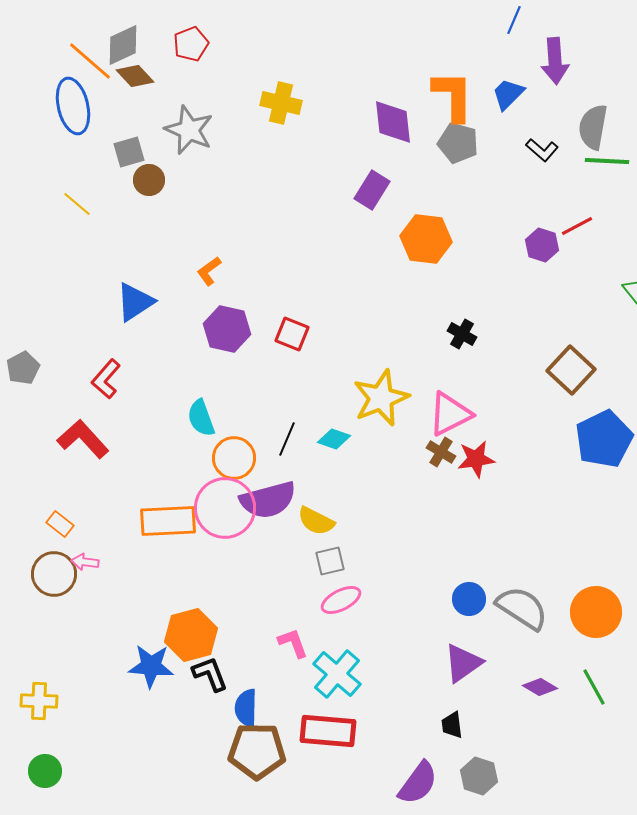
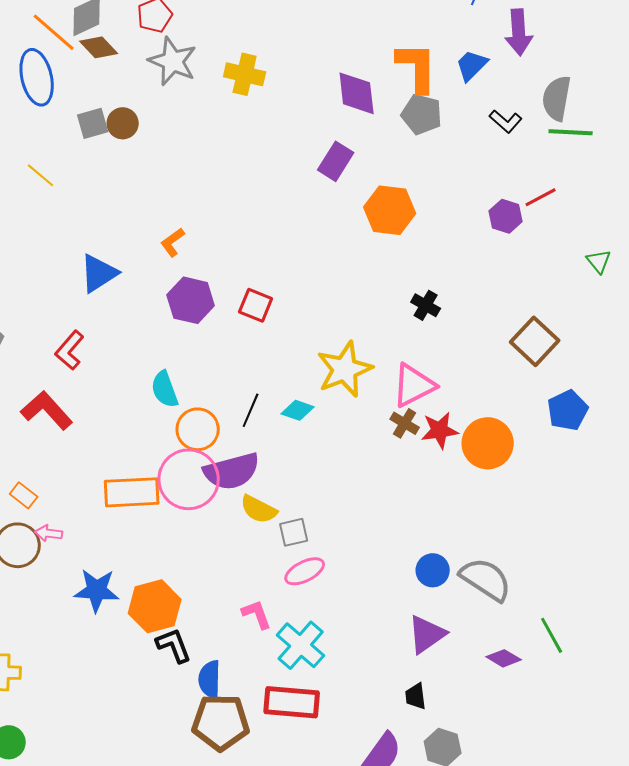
gray star: (189, 130) -> (173, 61), moved
brown circle: (149, 180) -> (123, 123), moved
blue pentagon: (604, 439) -> (568, 410), size x0.7
yellow semicircle: (316, 521) -> (259, 509), moved
orange circle: (596, 612) -> (488, 443), moved
blue star: (151, 666) -> (97, 590), moved
green line: (594, 687) -> (552, 635), moved

